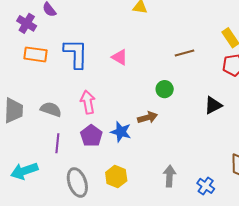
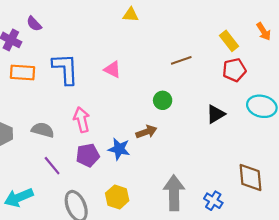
purple pentagon: (91, 136) -> (88, 155), turned 30
purple line: (57, 143) -> (52, 166), turned -42
gray arrow: (170, 176) -> (174, 193), size x1.5

